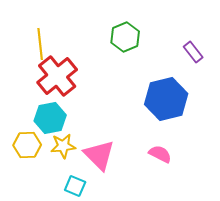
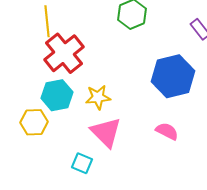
yellow star: (63, 146) -> (98, 97), moved

